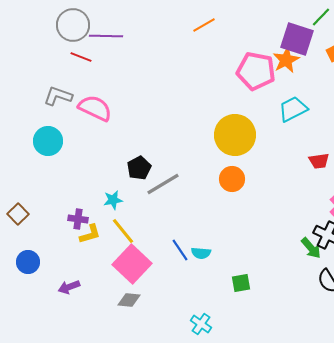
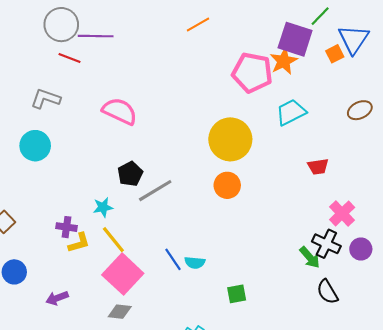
pink semicircle: (95, 108) -> (120, 111), moved

